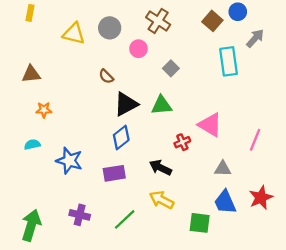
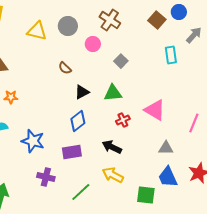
cyan rectangle: (229, 61) -> (171, 55), size x0.7
black triangle: (126, 104) -> (82, 92), size x0.7
red cross: (182, 142) -> (123, 120), moved
purple cross: (80, 215) -> (46, 177), moved

